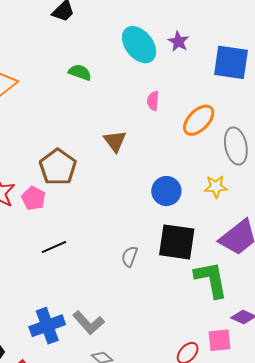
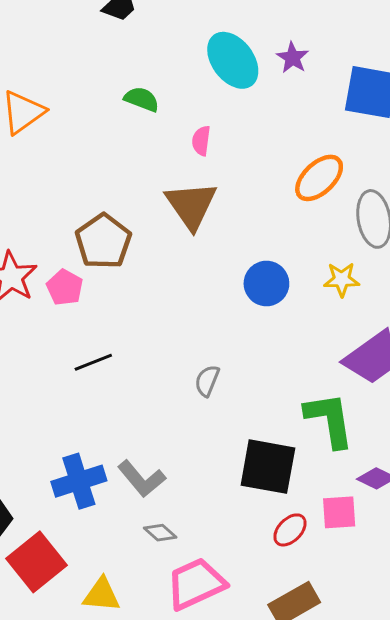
pink semicircle: (153, 101) -> (201, 141), moved
brown triangle: (115, 141) -> (191, 205), size x1.5
black square: (177, 242) -> (268, 467), moved

